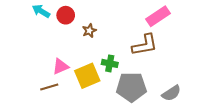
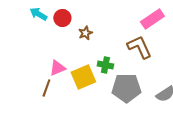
brown L-shape: (145, 45) -> (139, 47), turned -104
brown line: (49, 87) -> (46, 88), turned -54

